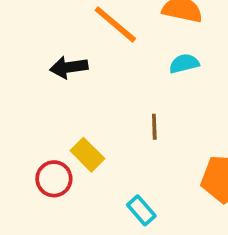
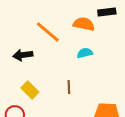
yellow rectangle: (87, 155) -> (30, 90), moved

